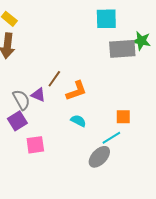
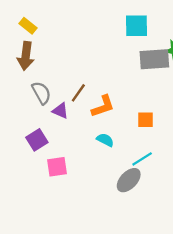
gray semicircle: (21, 100) -> (41, 93), moved
orange square: (123, 117) -> (145, 120), moved

